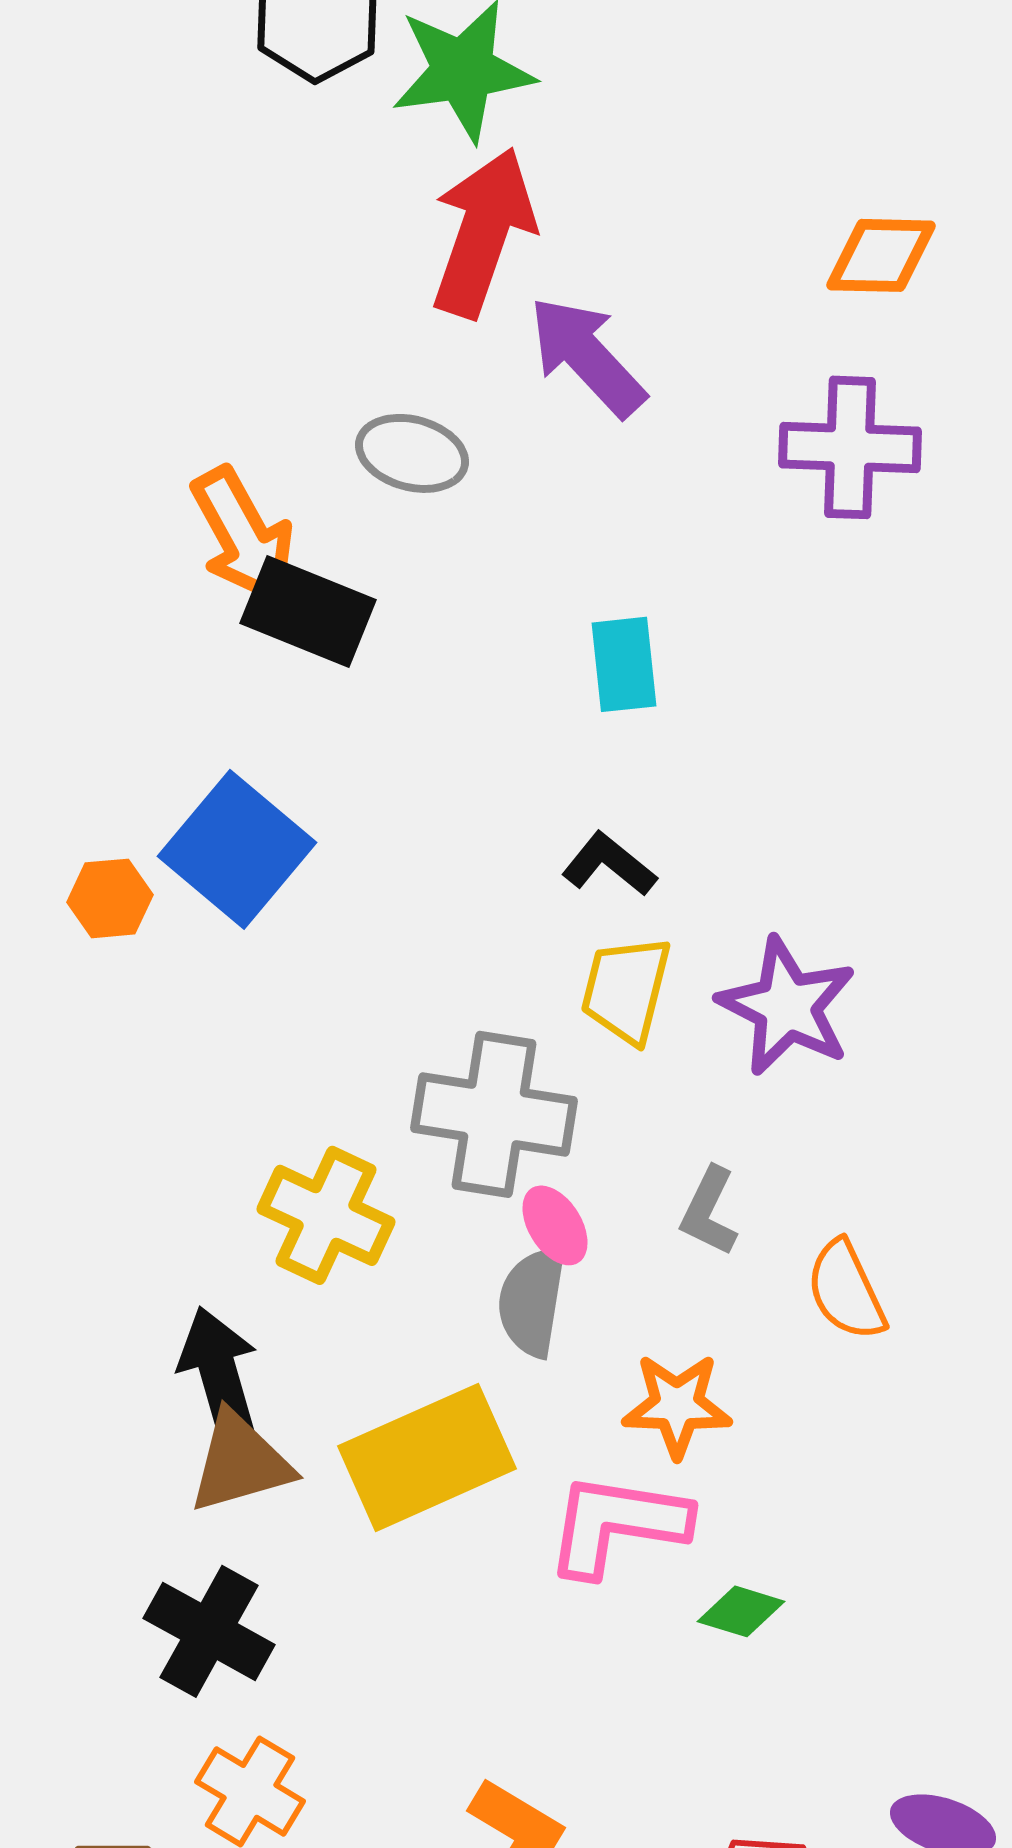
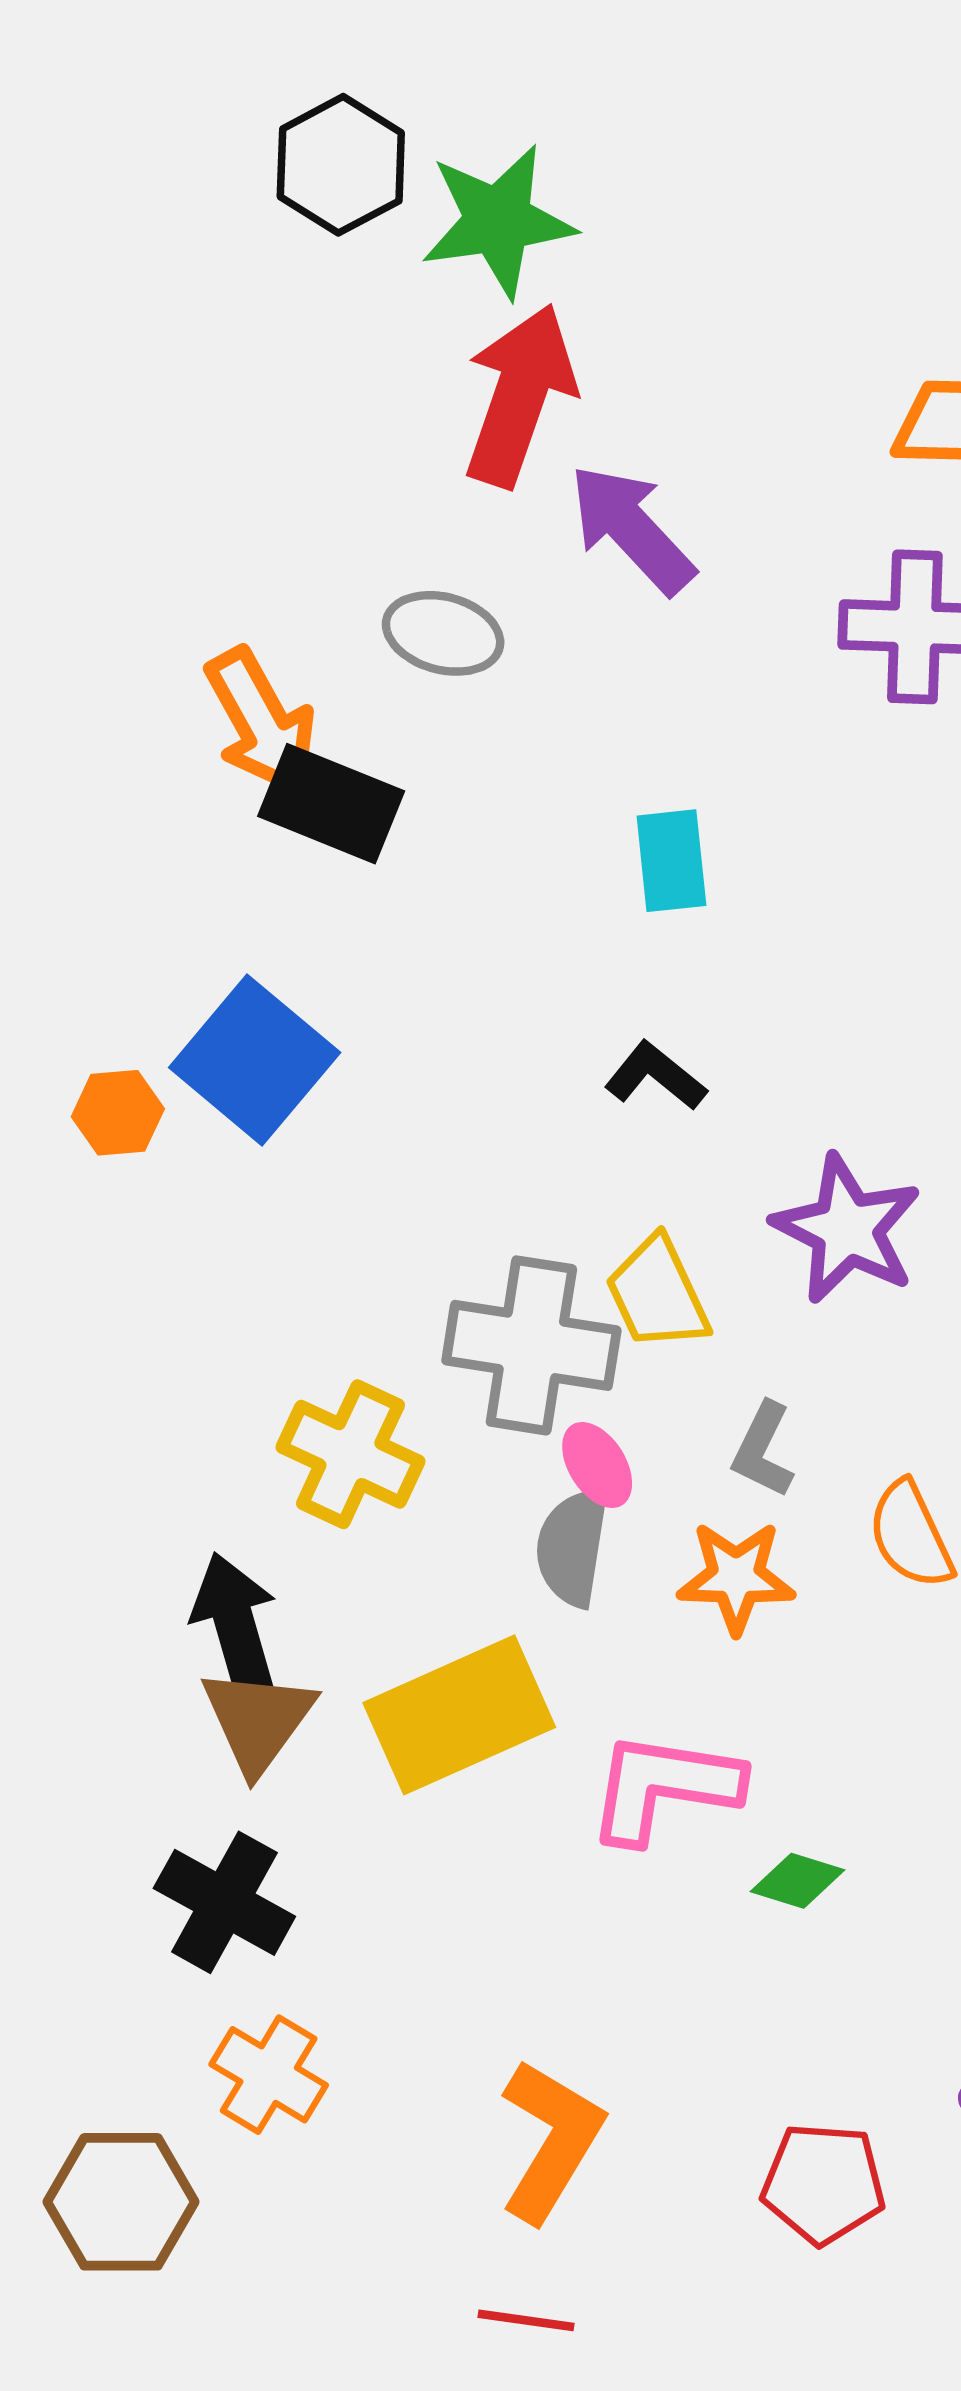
yellow trapezoid: (626, 989) -> (657, 1294), moved, turned -39
orange star: (677, 1405) -> (736, 1577), moved
brown triangle: (240, 1462) -> (258, 1720), turned -38

